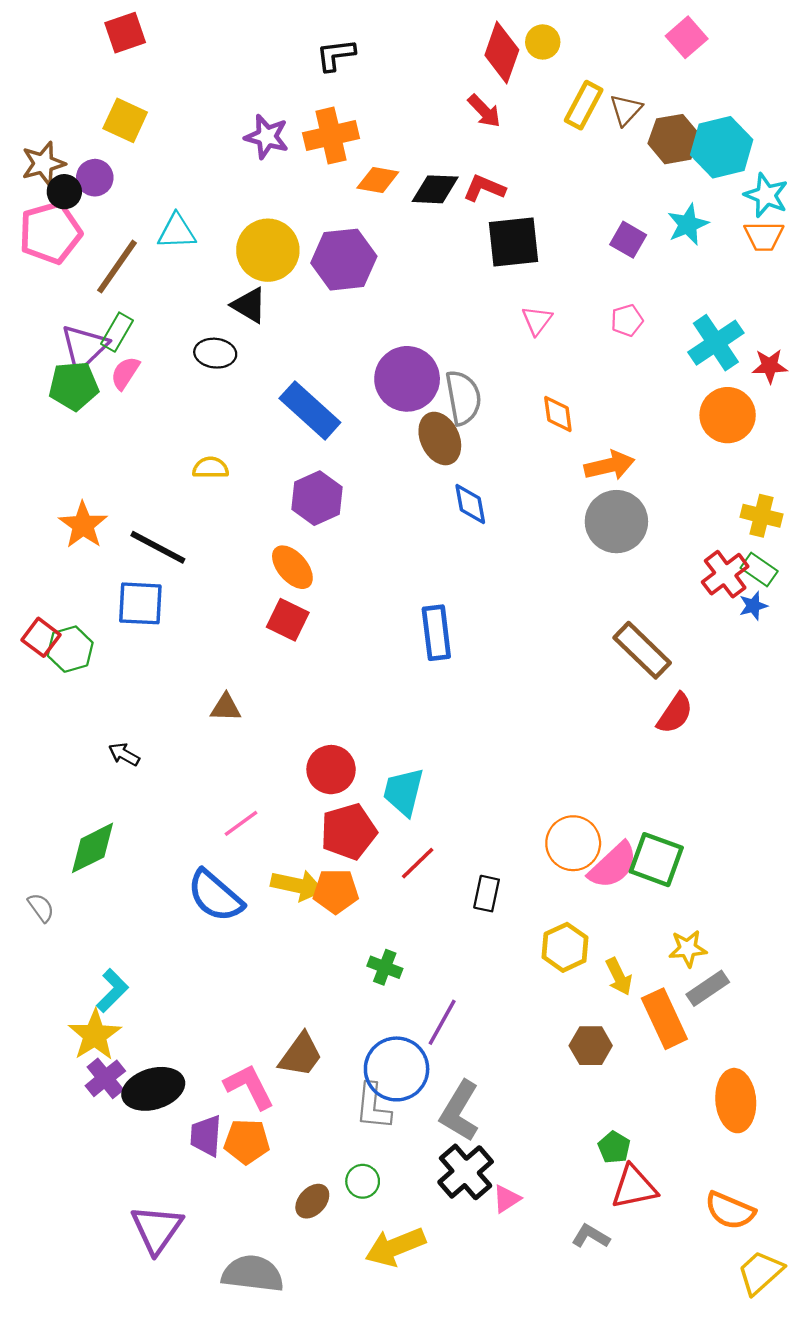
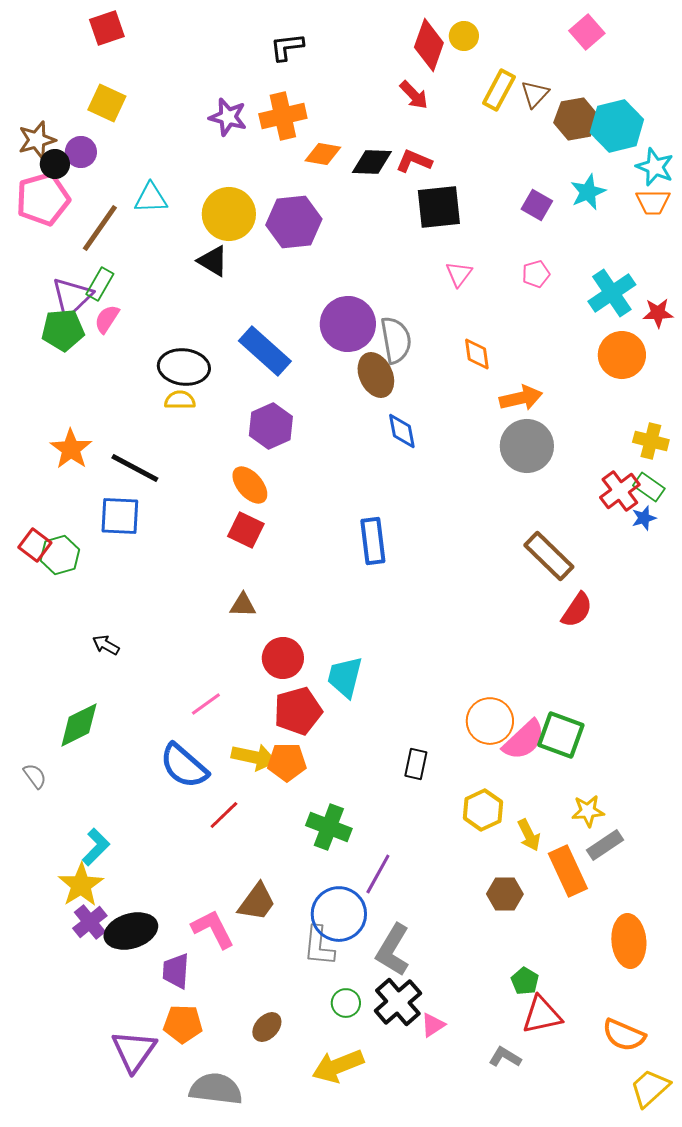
black ellipse: (215, 353) -> (184, 367), moved, size x1.4
brown triangle: (226, 708) -> (243, 605), moved
red line: (418, 863) -> (224, 815), moved
green cross: (385, 967) -> (329, 827), size x1.5
orange pentagon: (247, 1142) -> (183, 1024), moved
green circle: (363, 1181) -> (346, 1003), moved

